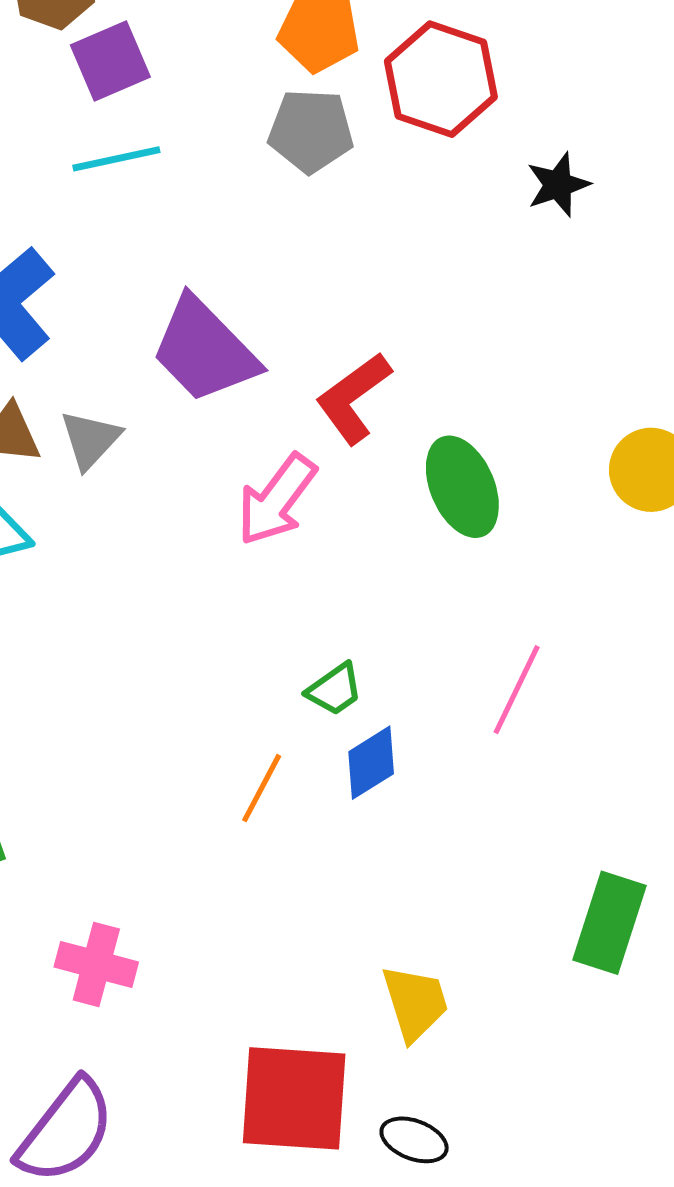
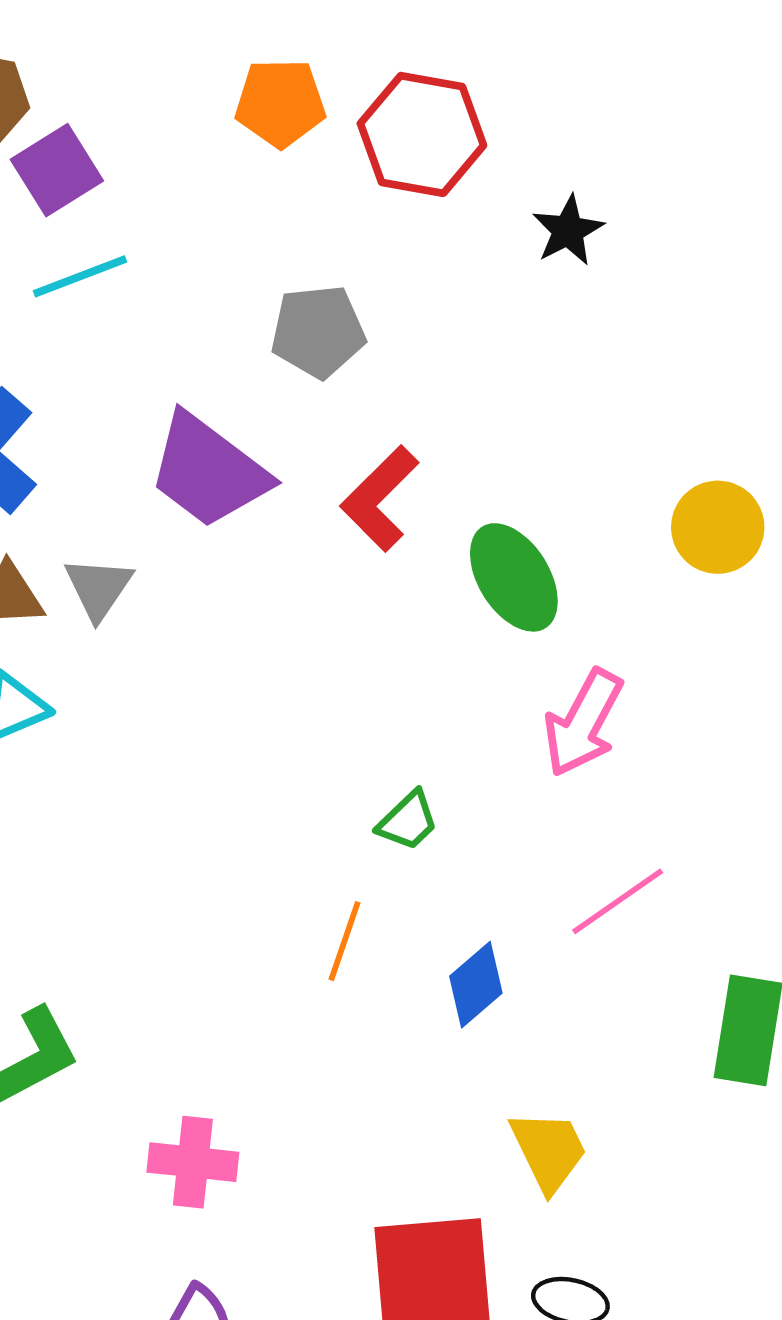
gray pentagon: (311, 131) -> (318, 331), moved
pink arrow: (277, 500) -> (583, 723), moved
pink line: (517, 690) -> (618, 901), moved, turned 38
blue diamond: (371, 763) -> (476, 985), moved

